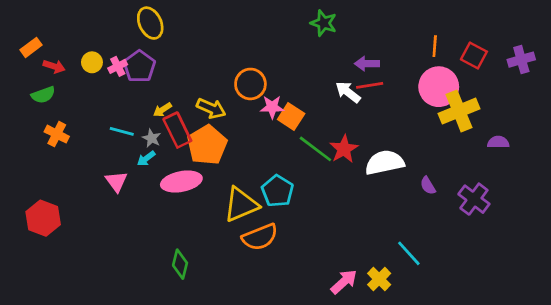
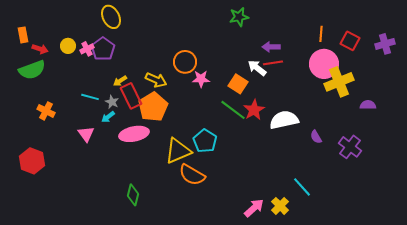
green star: (324, 23) -> (239, 17), turned -30
orange rectangle: (31, 47) -> (23, 35), turned -63
green semicircle: (43, 95) -> (32, 70), size x1.5
orange square: (291, 116) -> (238, 84), moved
orange cross: (57, 134) -> (46, 111), moved
orange semicircle: (260, 237) -> (192, 175), turned 52

